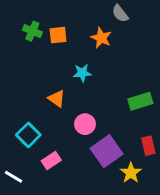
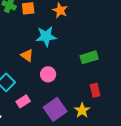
cyan star: (82, 73) -> (46, 36), size x1.5
purple square: (107, 151) -> (55, 109), moved

